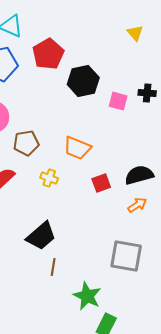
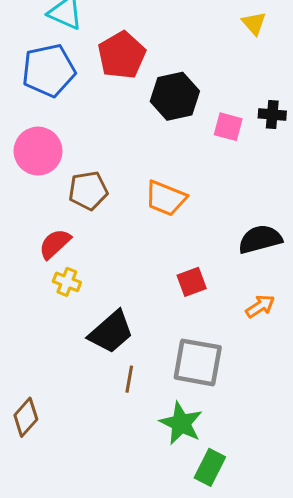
yellow cross: (49, 178) -> (67, 282), moved
red square: (101, 183) -> (192, 282), moved
orange arrow: (137, 205) -> (260, 306), moved
gray square: (126, 256) -> (198, 362), moved

